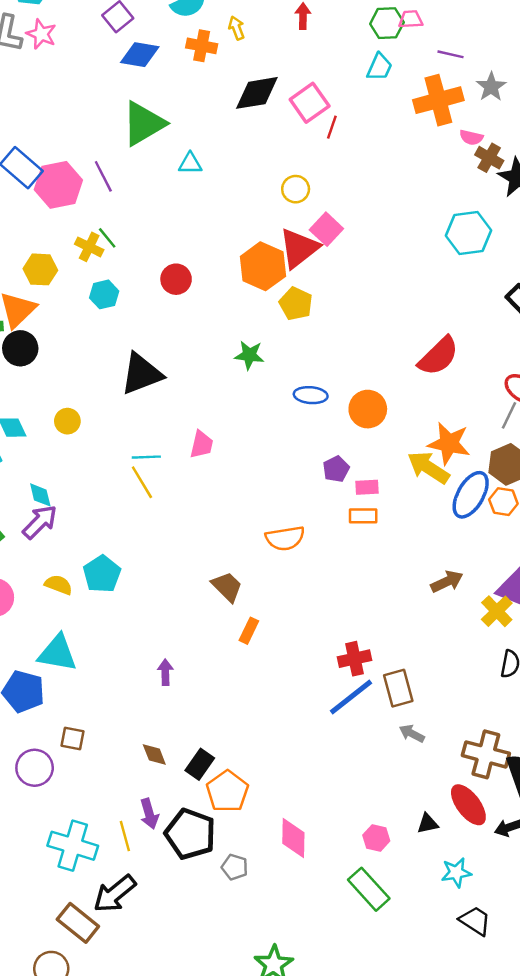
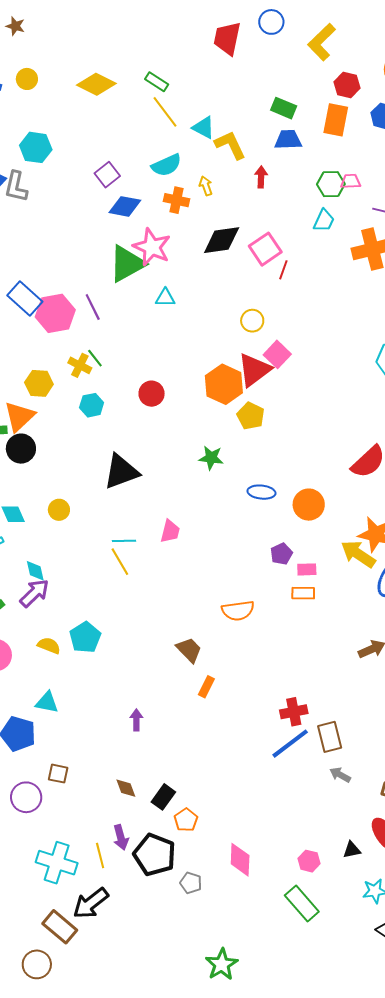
pink star: (41, 34) -> (152, 247), moved, size x1.5
cyan triangle: (57, 653) -> (47, 702), size x0.7
orange pentagon: (227, 791) -> (186, 820), size x0.7

